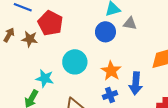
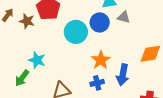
cyan circle: (75, 62) -> (76, 32), moved

